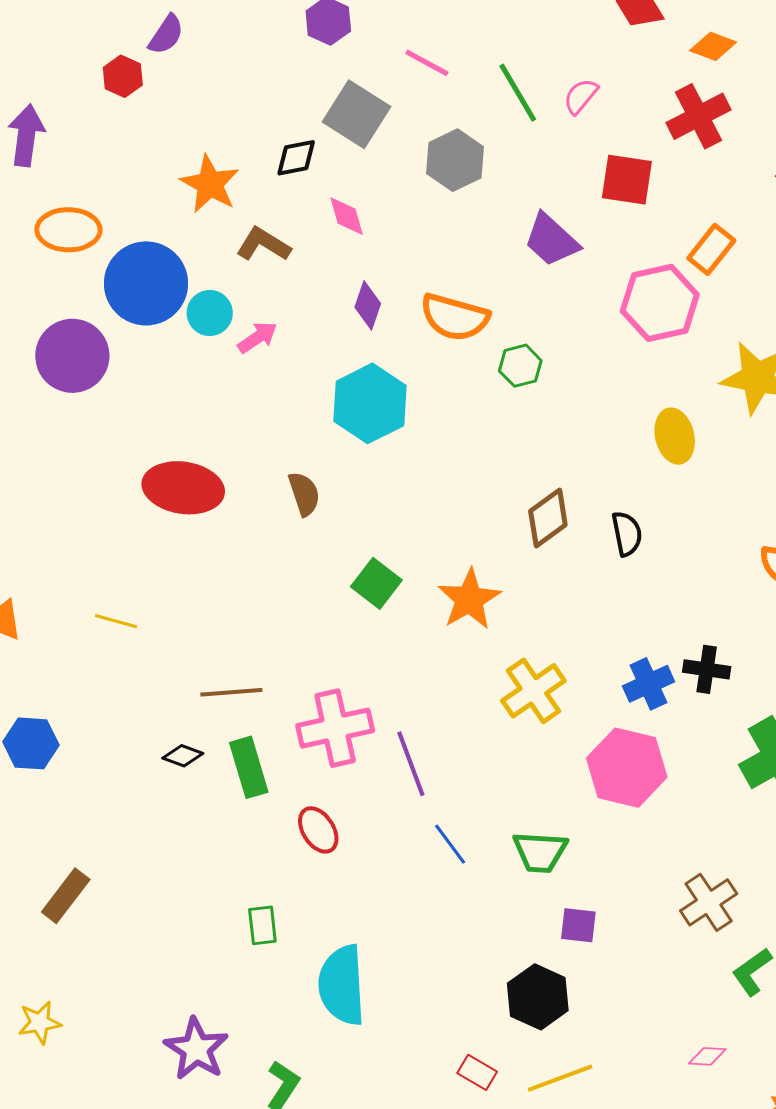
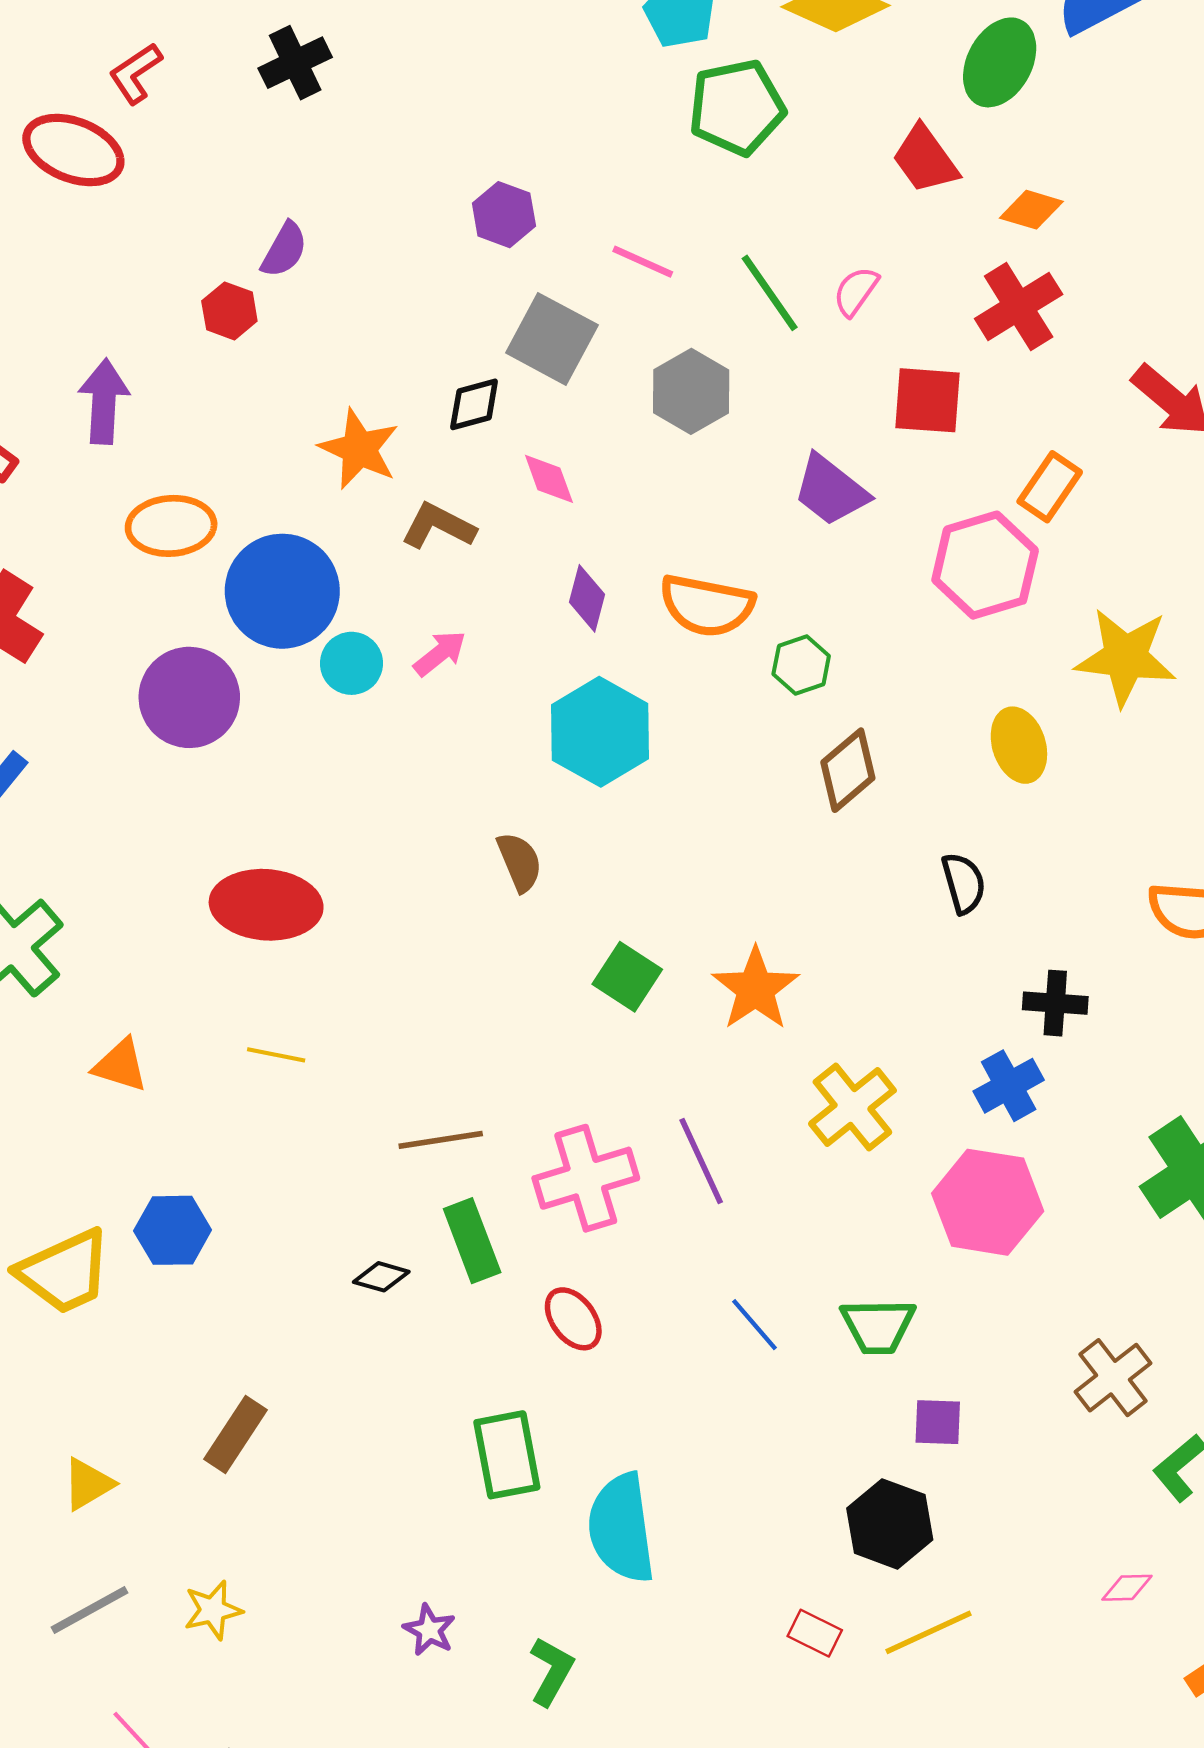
cyan circle: (210, 313) -> (351, 663), moved
red ellipse: (183, 488) -> (266, 905), moved
brown diamond: (548, 518) -> (848, 770), moved
black cross: (707, 669) -> (1055, 1003), moved
black diamond: (183, 756) -> (381, 1277), moved
purple line: (411, 764) -> (701, 1161), moved
green rectangle: (262, 925) -> (507, 1455), size x1.6
purple star: (196, 1049) -> (429, 1630), size x0.6

